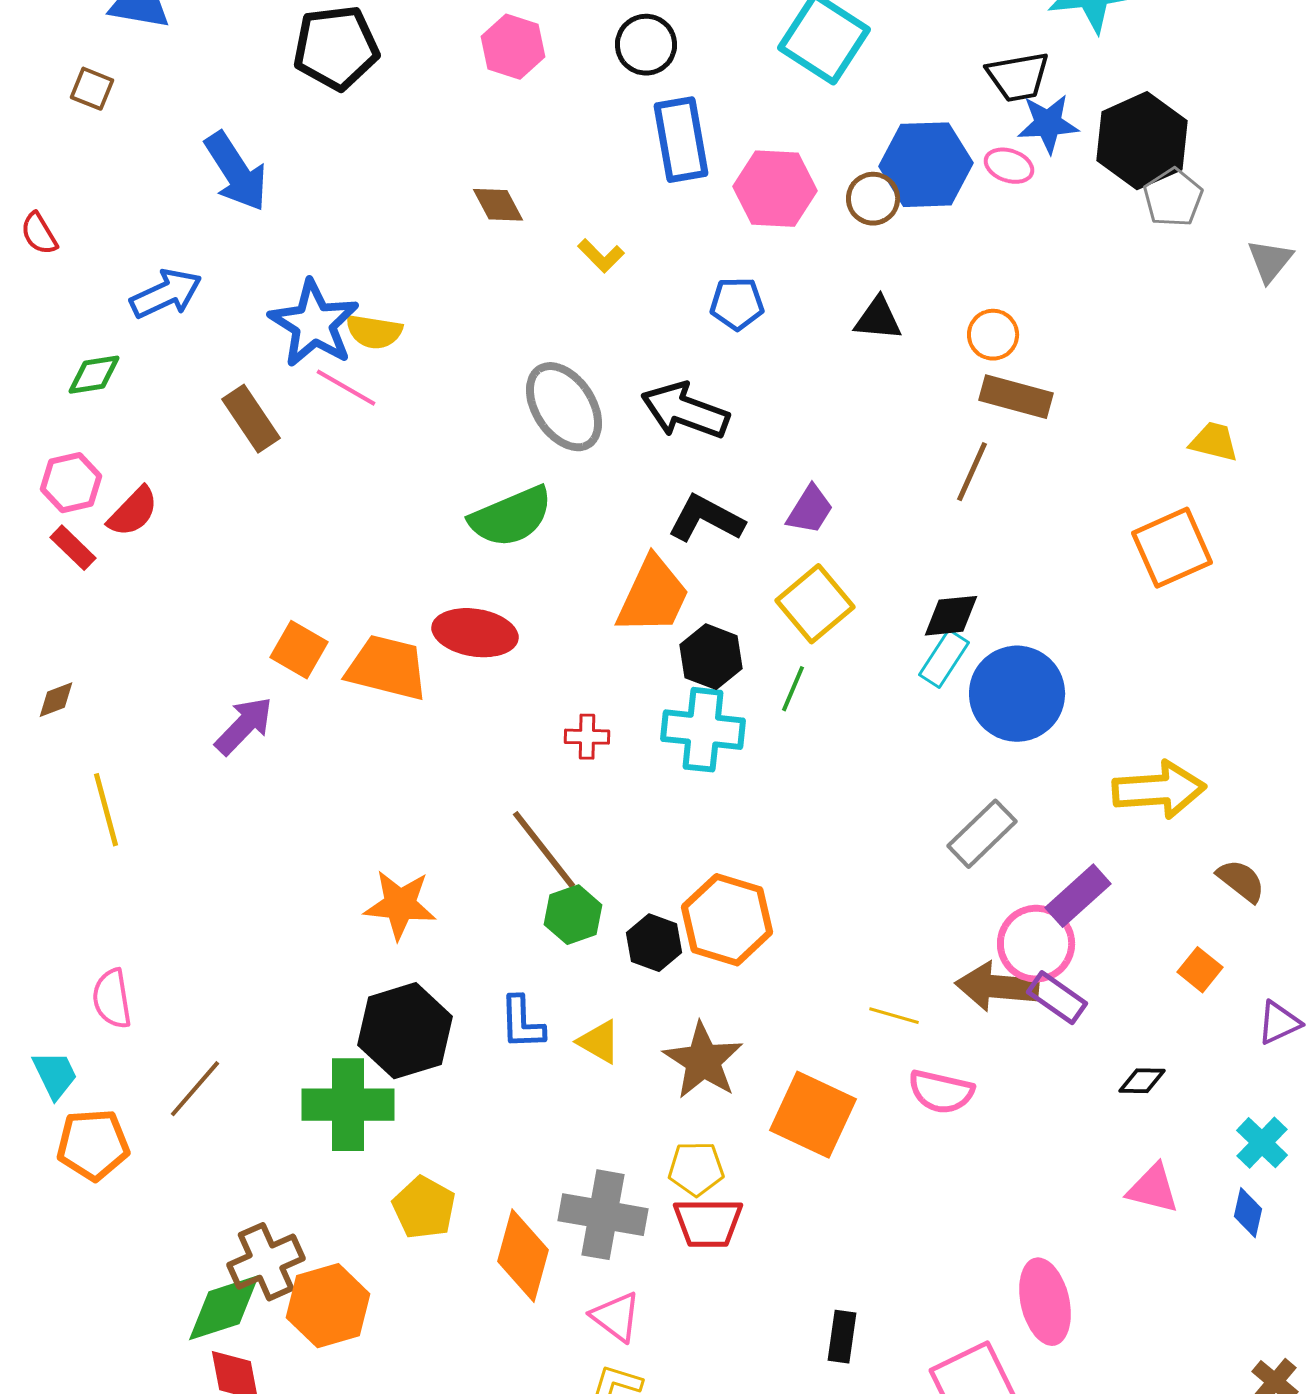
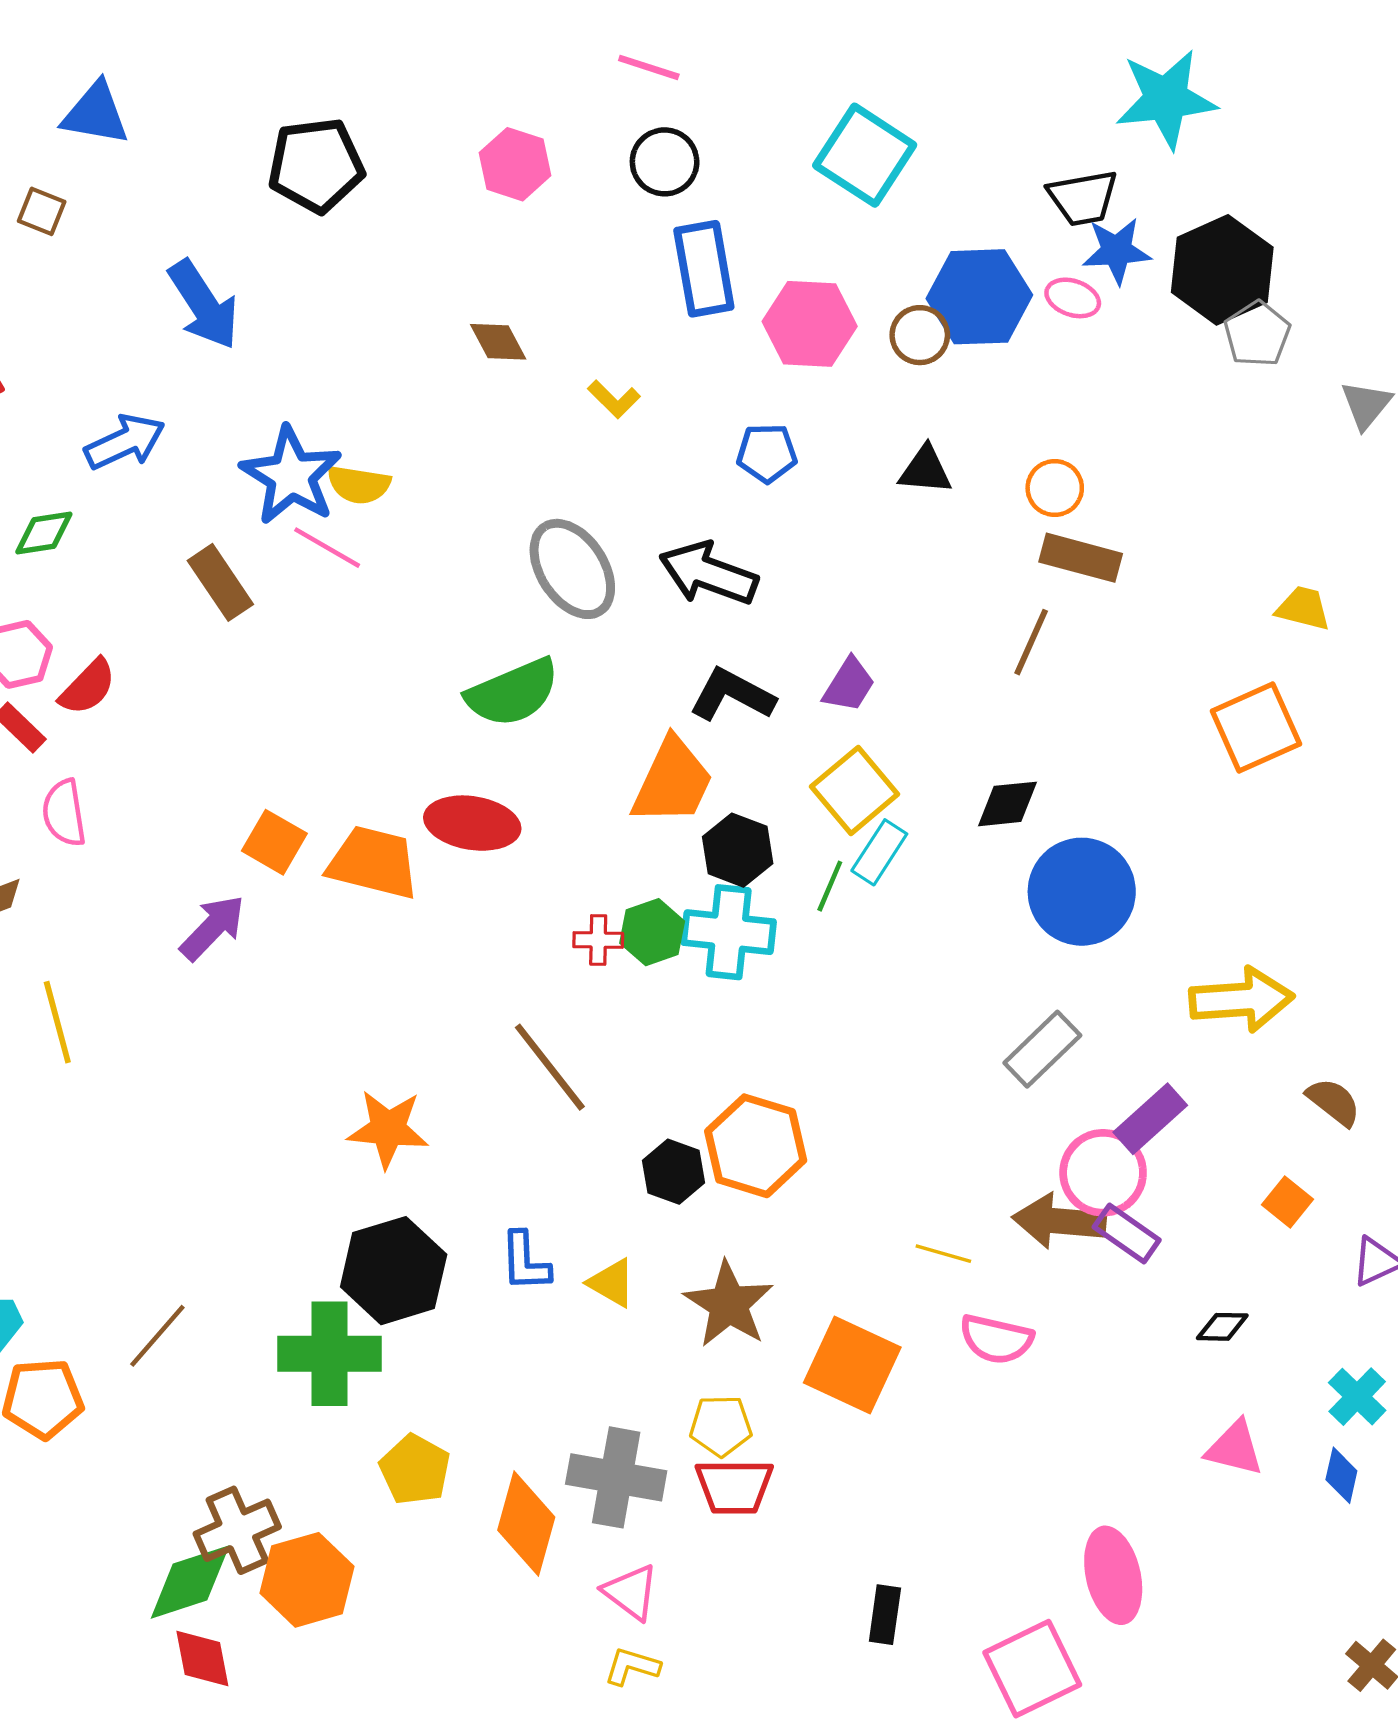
cyan rectangle: (944, 659) -> (879, 852), moved
green hexagon: (573, 915) -> (652, 932), moved
pink semicircle: (112, 999) -> (64, 813), moved

